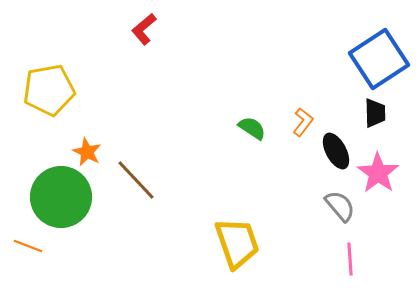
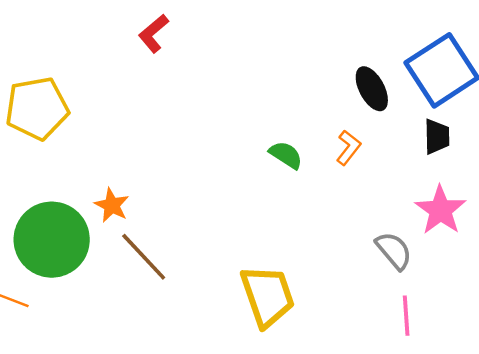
black ellipse: (336, 151) -> (372, 89), moved
orange star: (87, 152) -> (112, 205), moved
brown line: (136, 180) -> (144, 257), moved

